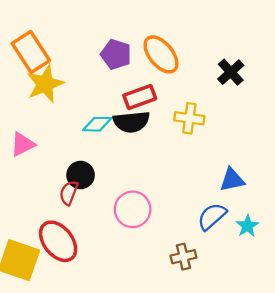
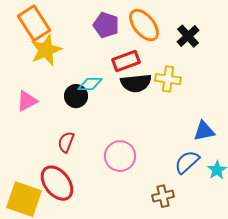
black cross: (231, 72) -> (188, 36), moved
black semicircle: (131, 122) -> (136, 83), moved
black circle: (81, 175) -> (76, 96), moved

